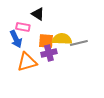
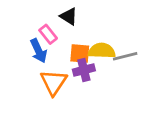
pink rectangle: (23, 27) -> (48, 34), turned 40
orange triangle: (27, 62) -> (54, 82), turned -40

